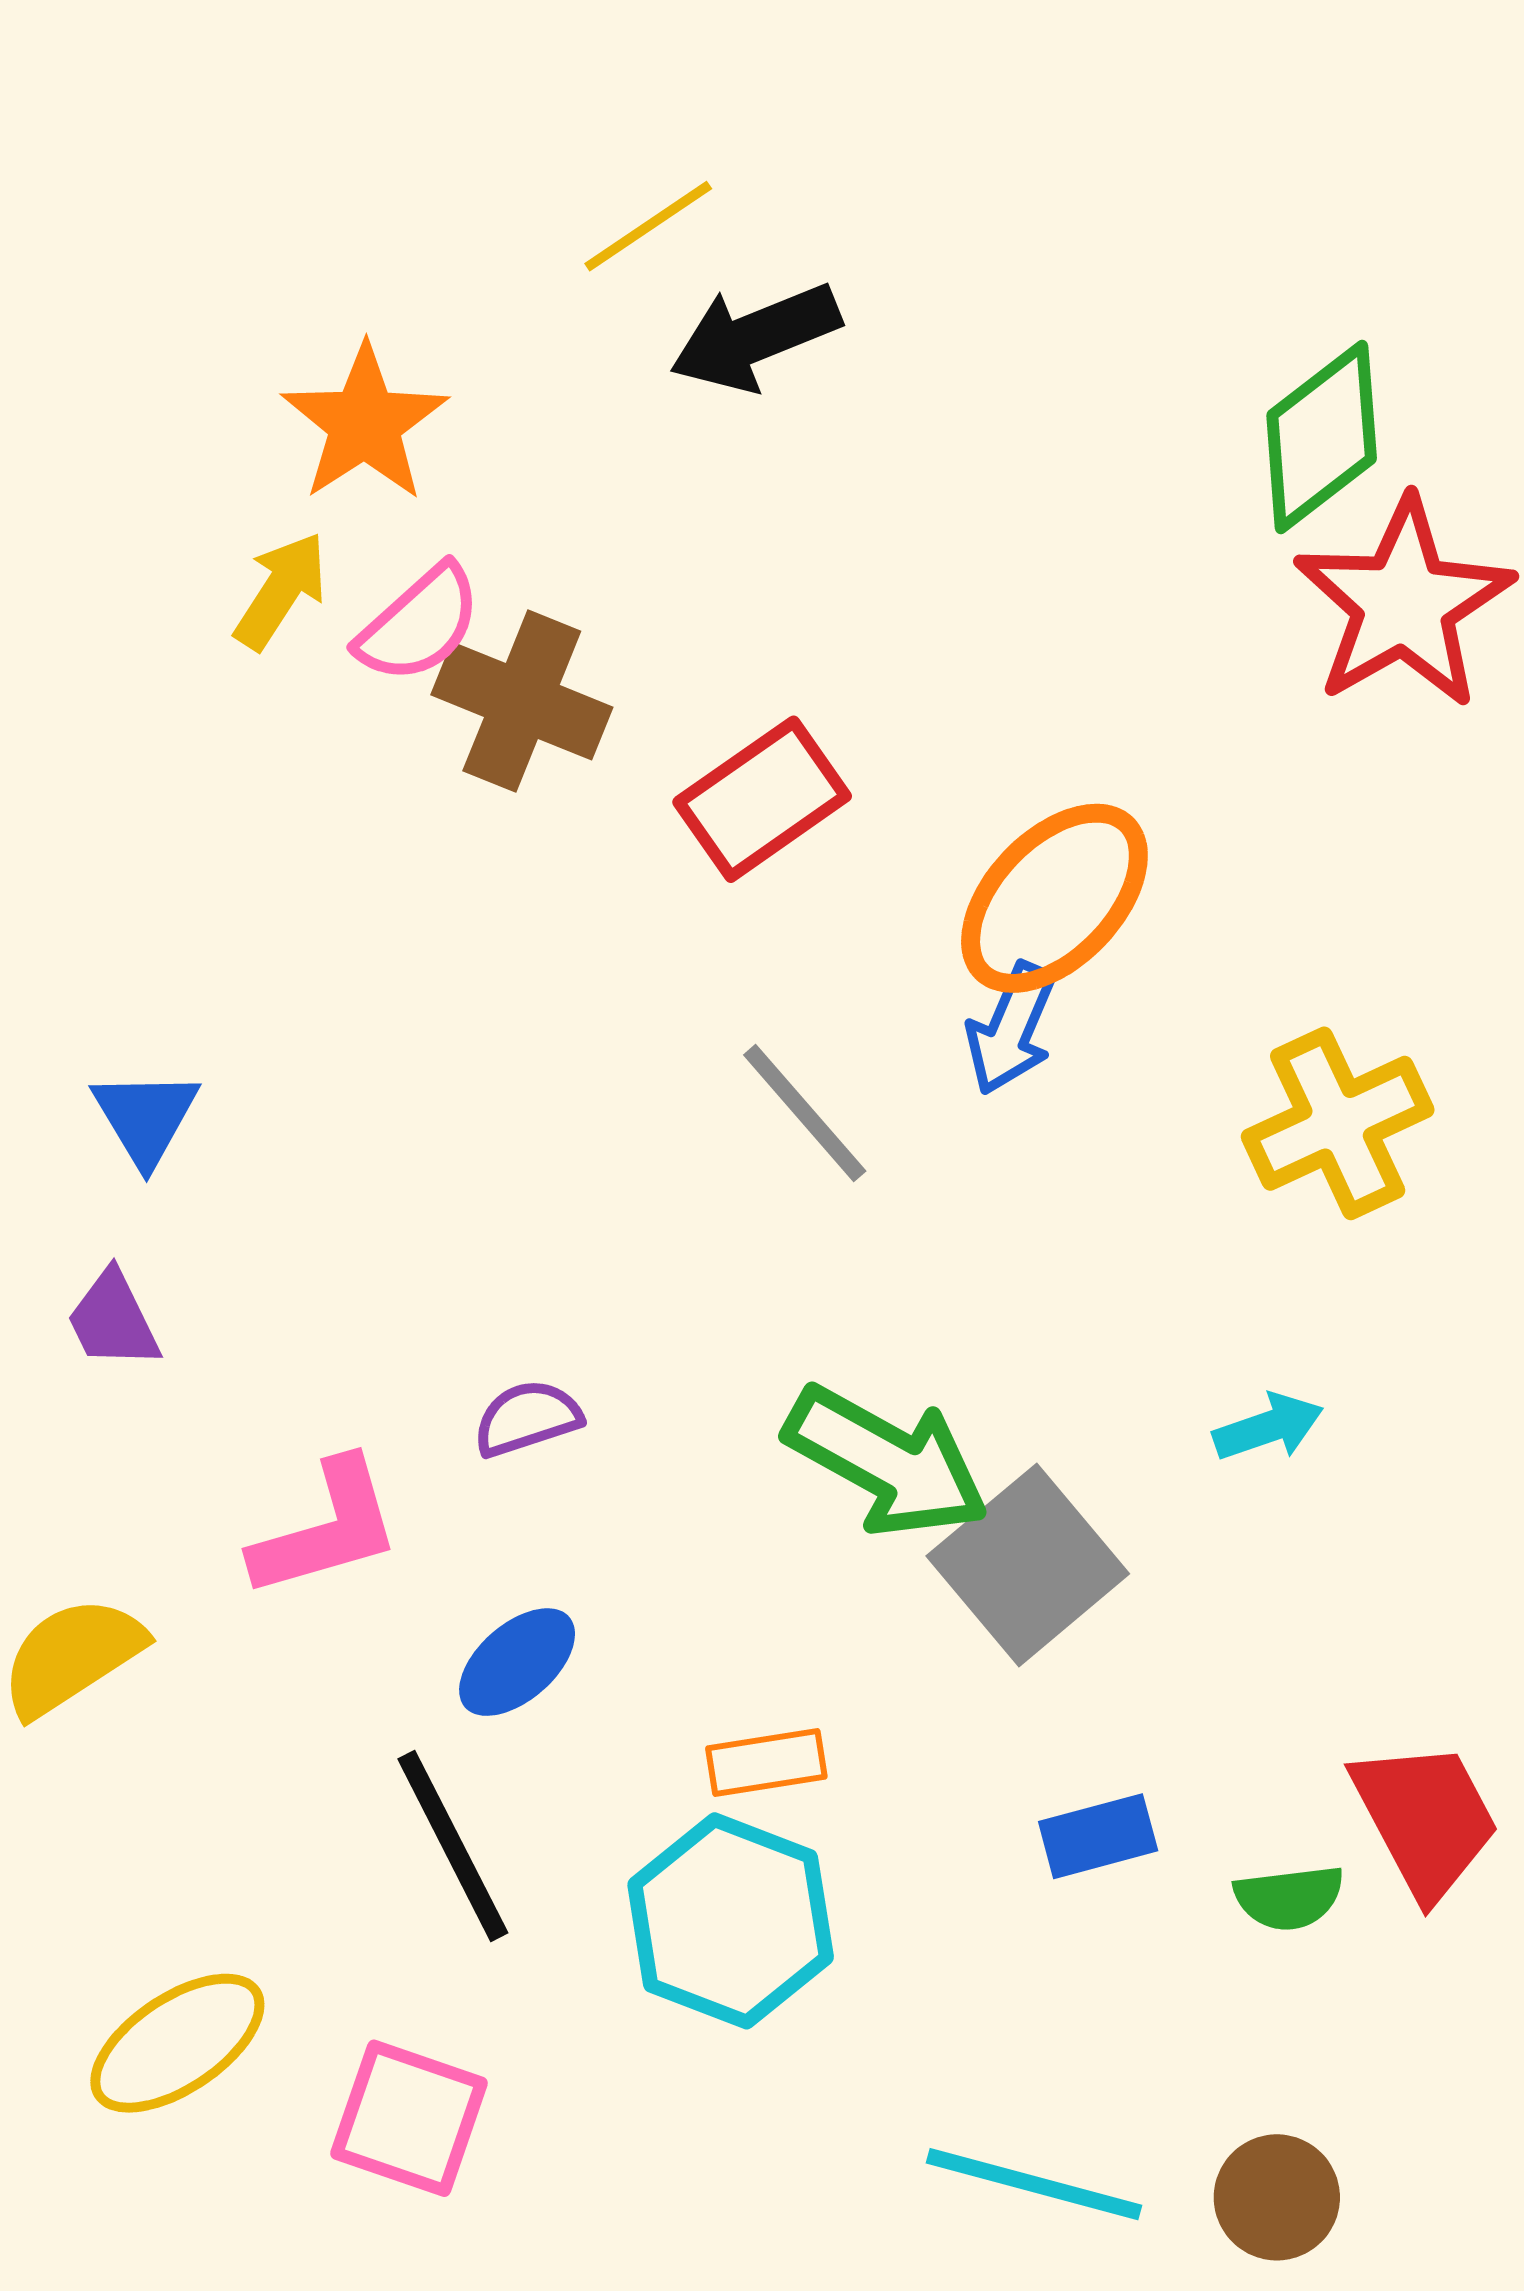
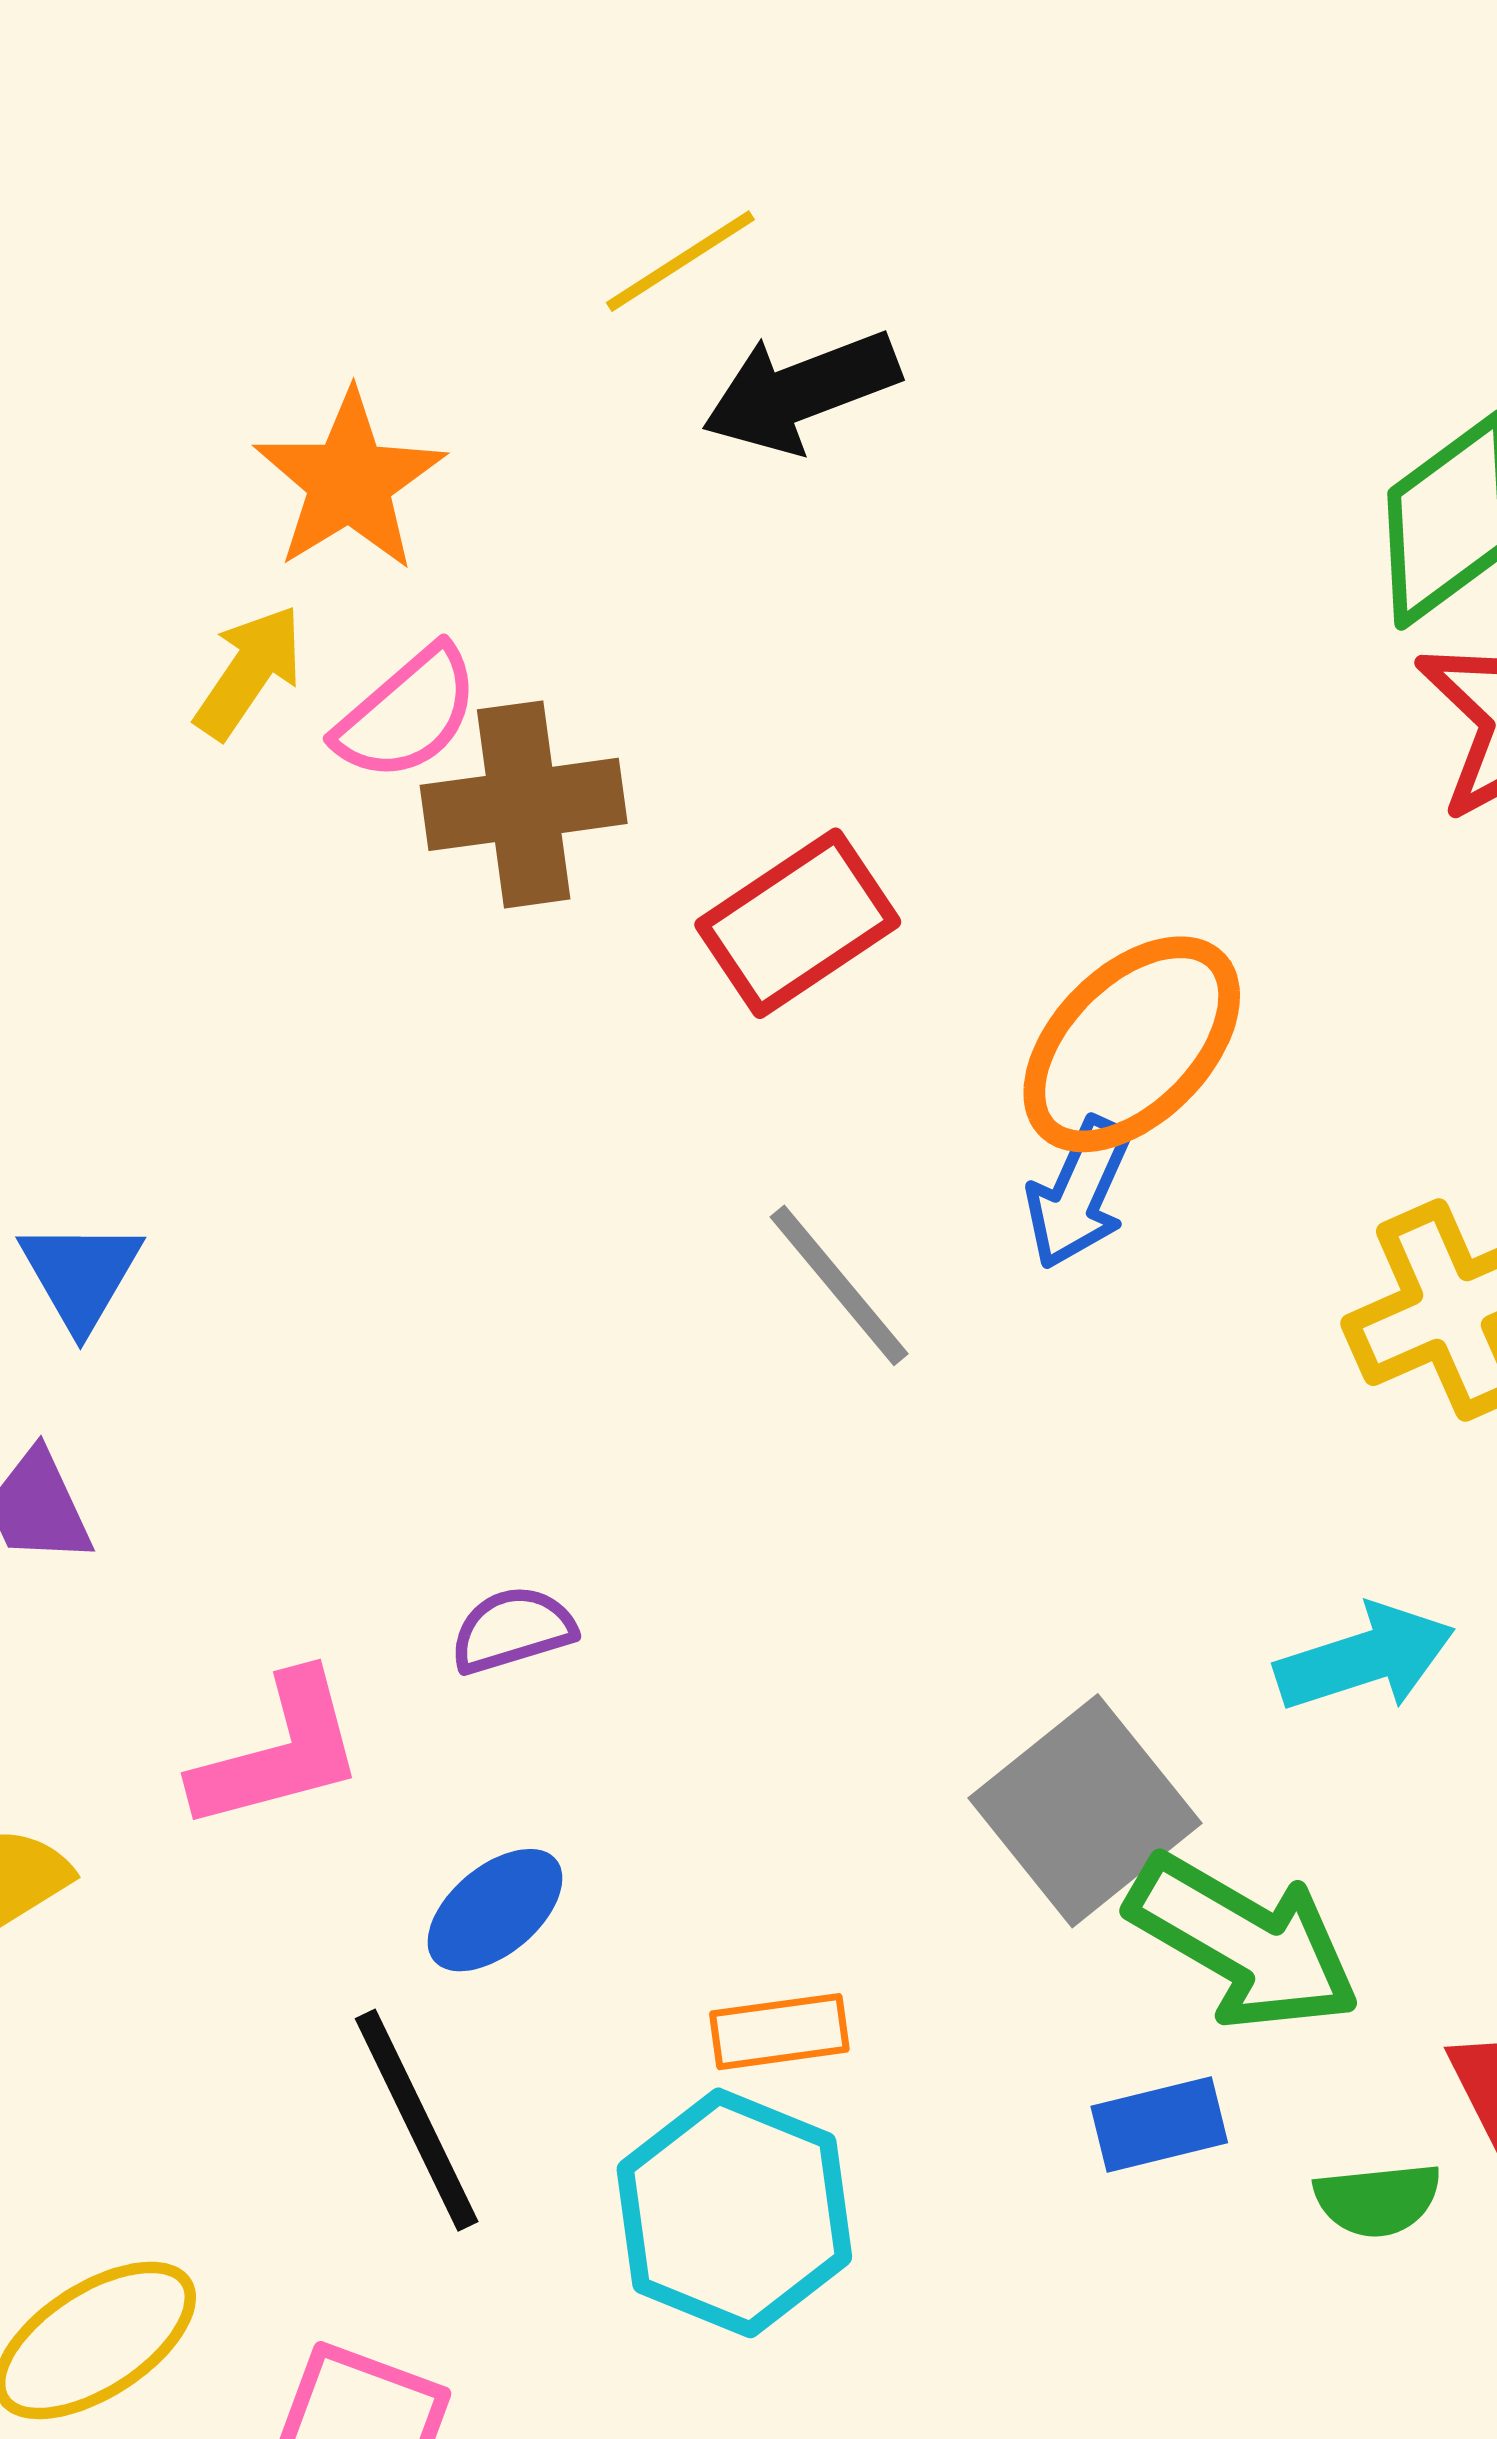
brown cross: (522, 701) -> (524, 804), turned -31
cyan arrow: (1268, 1427) -> (1365, 1658), size x1.4
green arrow: (887, 1461) -> (1243, 1942), moved

